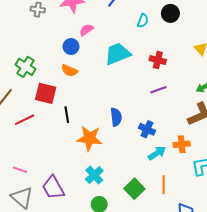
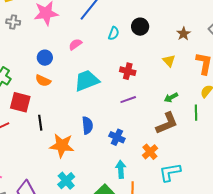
pink semicircle: (86, 30) -> (75, 44), moved
cyan trapezoid: (118, 54) -> (87, 81), moved
orange cross: (182, 144) -> (150, 152), turned -35
cyan arrow: (157, 153) -> (121, 169), moved, turned -60

